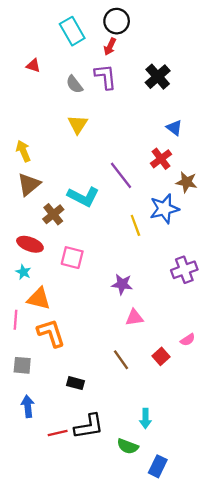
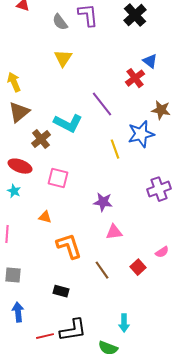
red cross: (161, 159) -> (135, 78), moved
orange triangle: (39, 299) -> (45, 217), moved, size x0.6
orange L-shape: (51, 333) -> (69, 246), moved

